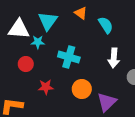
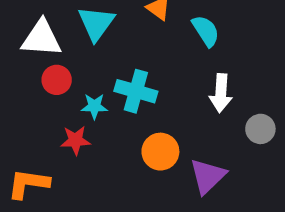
cyan star: (38, 42) -> (94, 106), moved
red circle: (26, 64) -> (57, 80), moved
red star: (46, 87) -> (75, 140), moved

